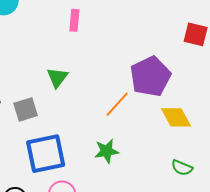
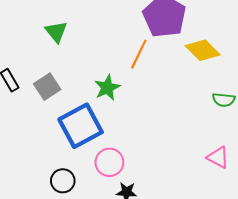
green triangle: (57, 78) -> (56, 32), moved
green star: (107, 151) -> (107, 88), moved

